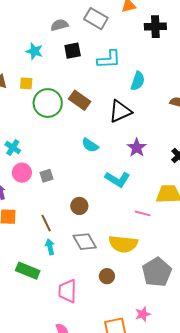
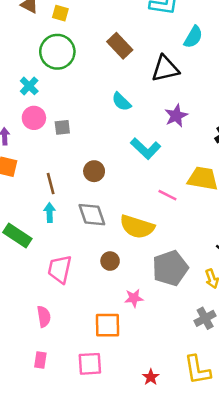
green circle: (48, 103) -> (57, 52), moved
pink star: (143, 314) -> (134, 298), moved

